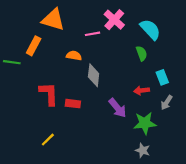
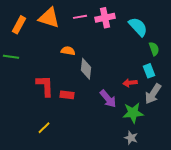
pink cross: (114, 20) -> (105, 18), turned 36
pink line: (92, 34) -> (80, 17), moved
orange rectangle: (34, 46) -> (19, 25), moved
green semicircle: (142, 53) -> (154, 49), moved
gray arrow: (167, 102) -> (153, 94), size x1.5

